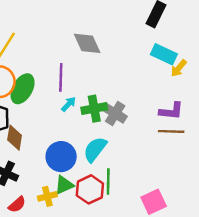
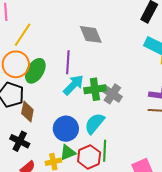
cyan arrow: (69, 104) -> (74, 85), size x1.6

